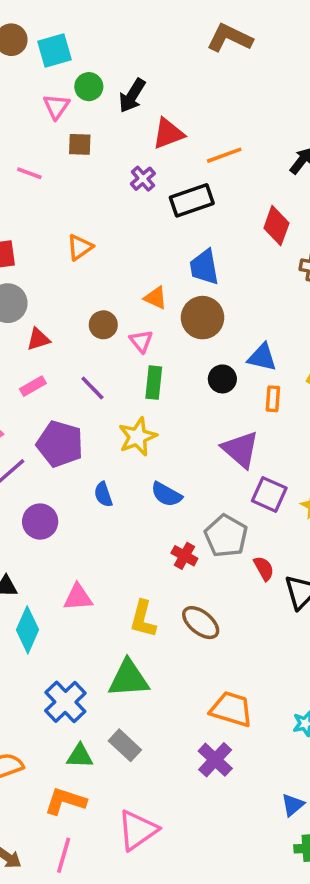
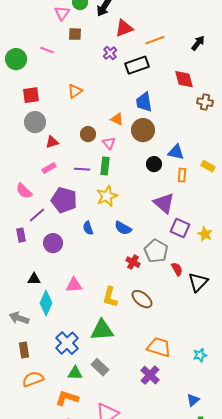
red diamond: (276, 226) -> (184, 79), turned -35
green rectangle: (154, 383) -> (105, 166), moved
purple line: (92, 388) -> (82, 169), turned -42

